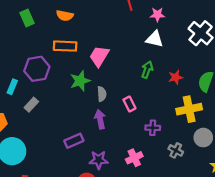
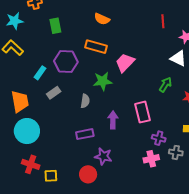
green rectangle: (27, 18) -> (55, 26), moved
gray semicircle: (102, 94) -> (85, 101), moved
pink rectangle: (129, 104) -> (143, 112), size x1.5
gray cross: (176, 150) -> (176, 152), moved, turned -32
pink cross: (134, 158) -> (151, 159), moved

